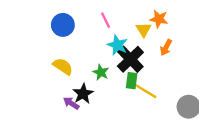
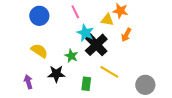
yellow triangle: (143, 30) -> (107, 20), turned -48
green rectangle: (132, 81) -> (86, 84), moved
black star: (83, 94) -> (56, 74), turned 30
purple arrow: (71, 103) -> (28, 82), moved, turned 40

